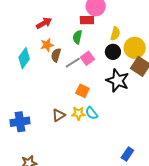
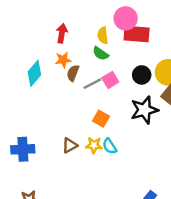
red rectangle: (87, 20) -> (137, 34), moved, size x1.5
red arrow: (44, 23) -> (62, 33), turned -56
yellow semicircle: (115, 34) -> (103, 35), moved, turned 152
green semicircle: (77, 37) -> (101, 54), turned -72
black star: (118, 81) -> (144, 110), turned 30

